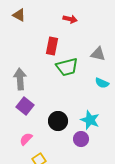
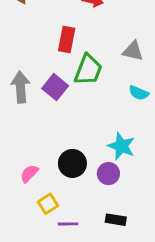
green trapezoid: (67, 67) -> (88, 70), turned -55
purple square: (25, 106) -> (55, 87), moved
black circle: (58, 121) -> (72, 163), moved

